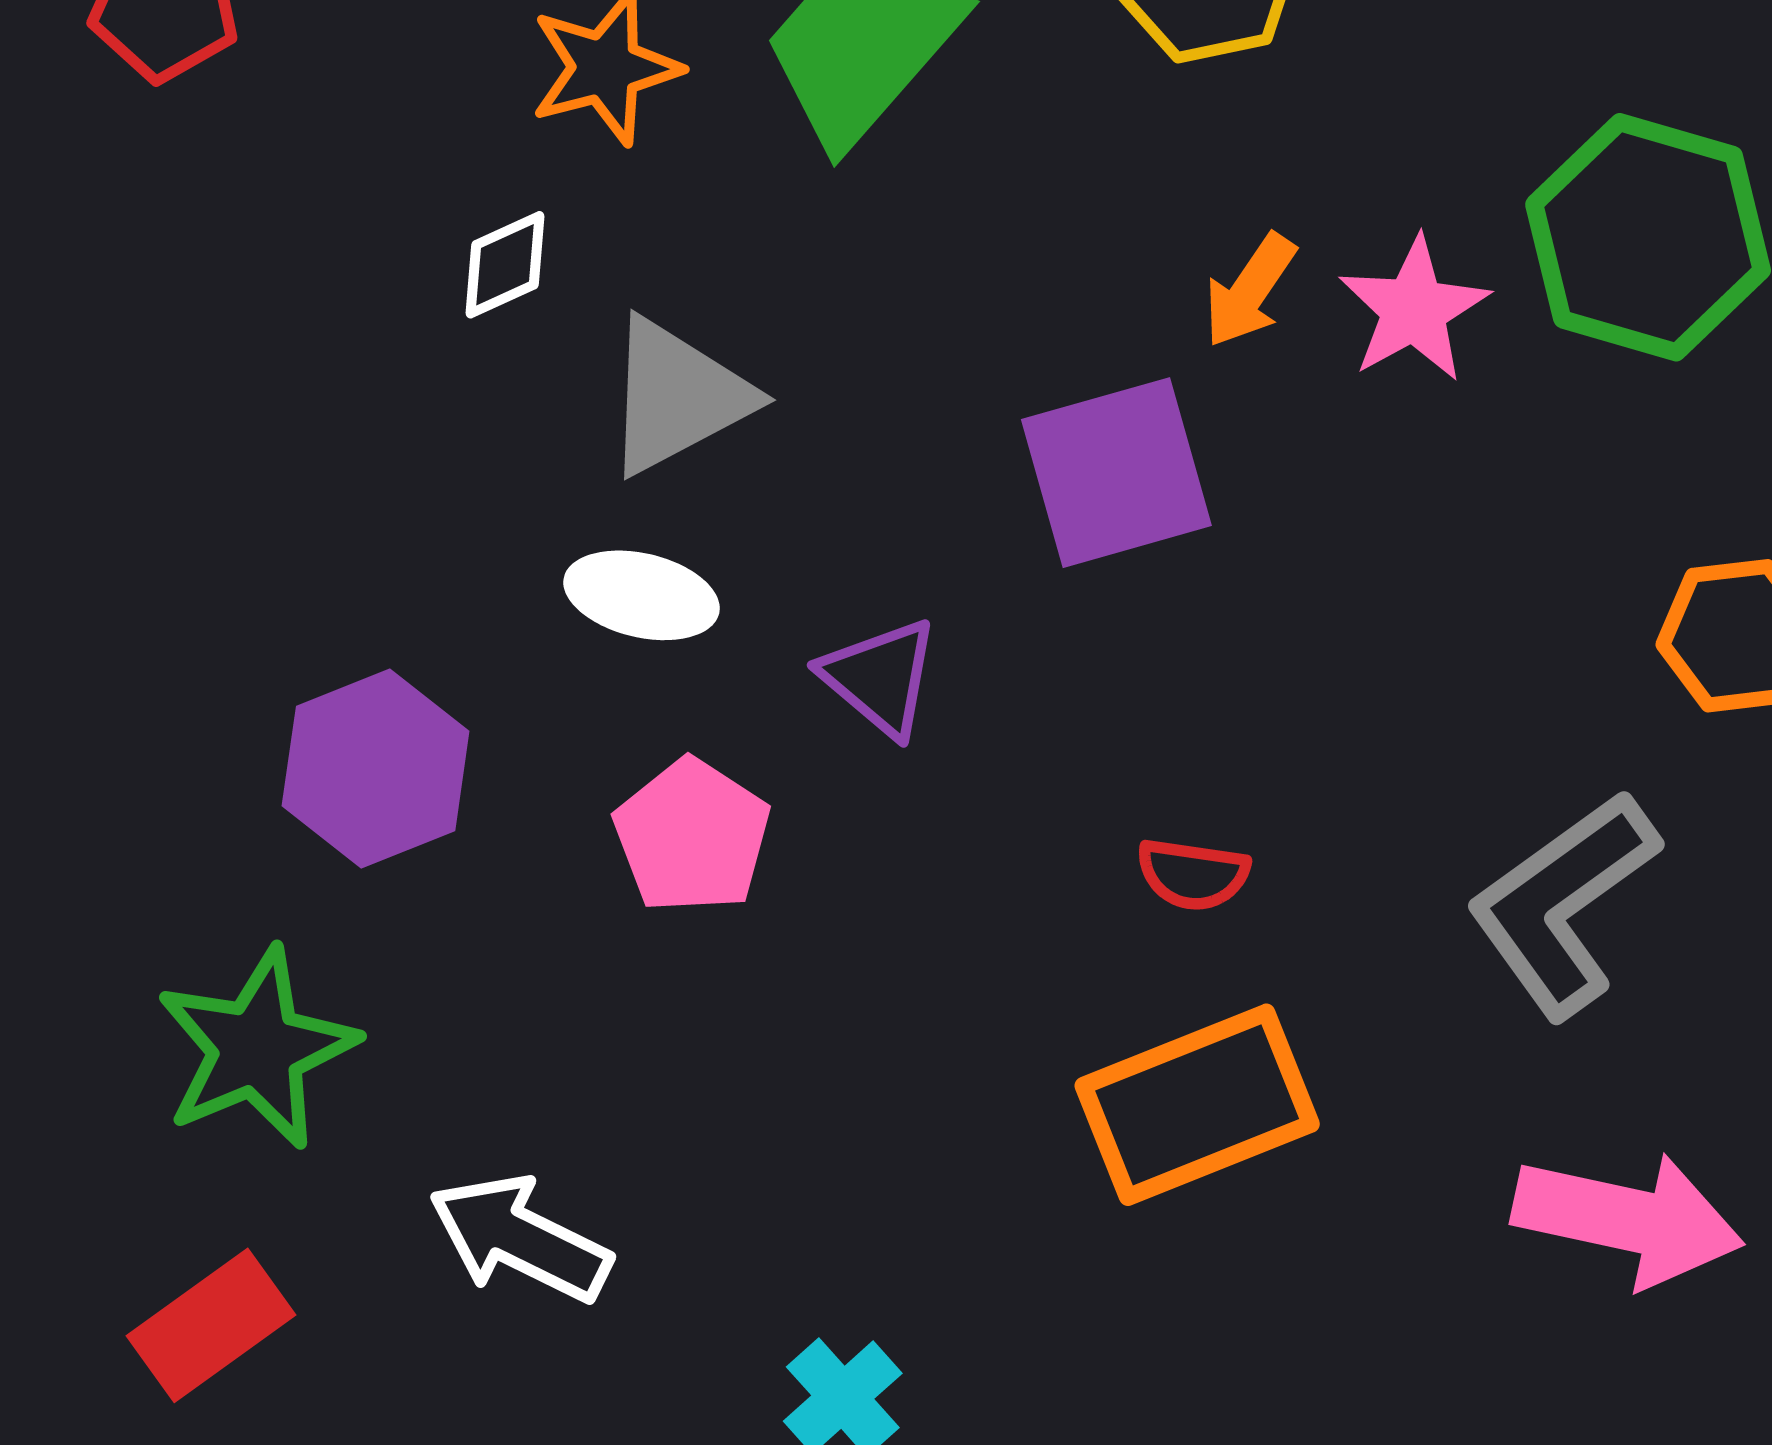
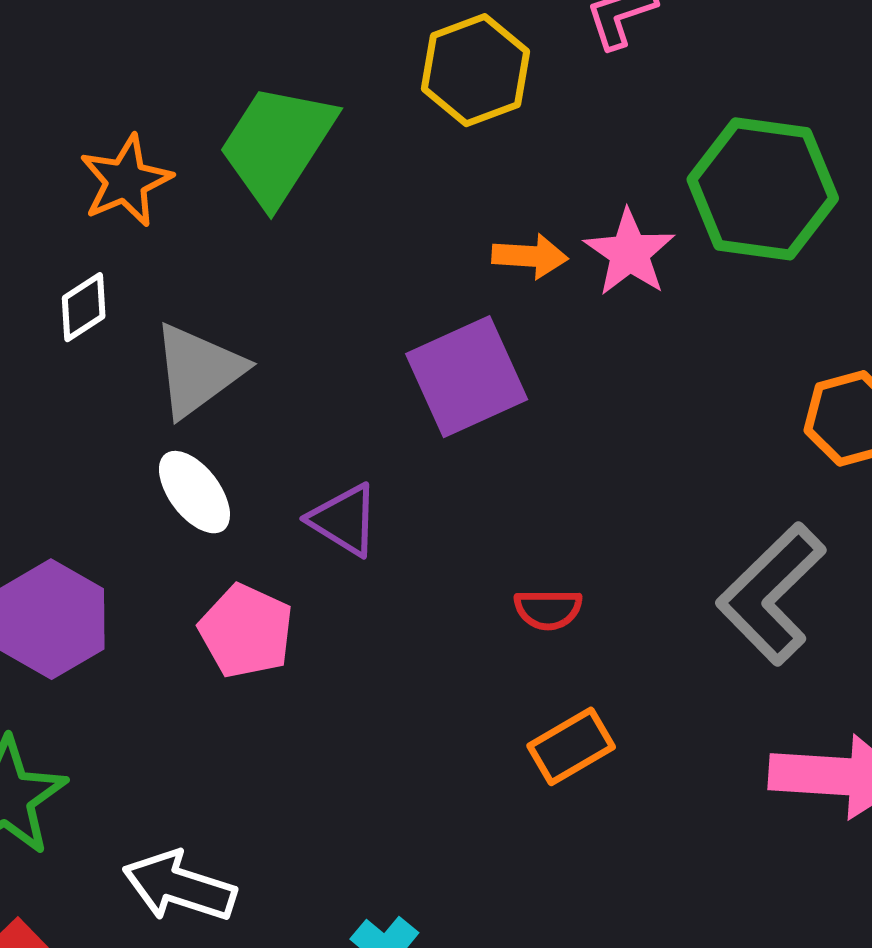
orange arrow: (1250, 291) -> (530, 256), turned -112
white ellipse: (642, 595) -> (194, 492), turned 48
orange rectangle: (1197, 1105) -> (571, 746), size x0.6

